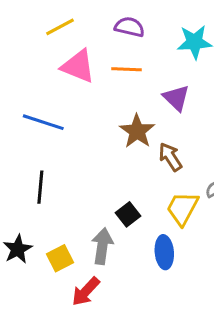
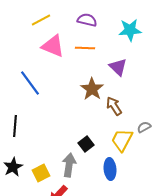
blue line: (43, 122) -> (30, 83), turned 36
black line: (40, 187) -> (15, 126), moved

